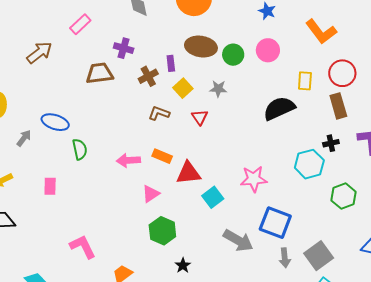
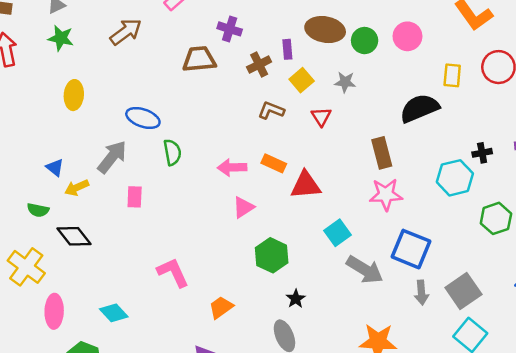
brown rectangle: (338, 106) -> (382, 153), moved
gray arrow: (24, 138) -> (112, 157), moved, size x1.6
pink triangle: (151, 194) -> (243, 207), moved
cyan square: (213, 197) -> (338, 233), moved

